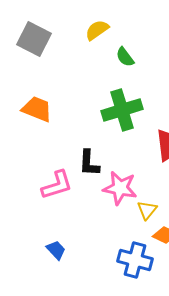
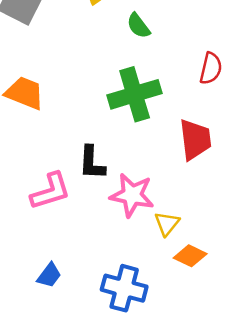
blue trapezoid: (56, 250) -> (49, 275), turned 80
blue cross: (135, 260) -> (124, 288), moved

